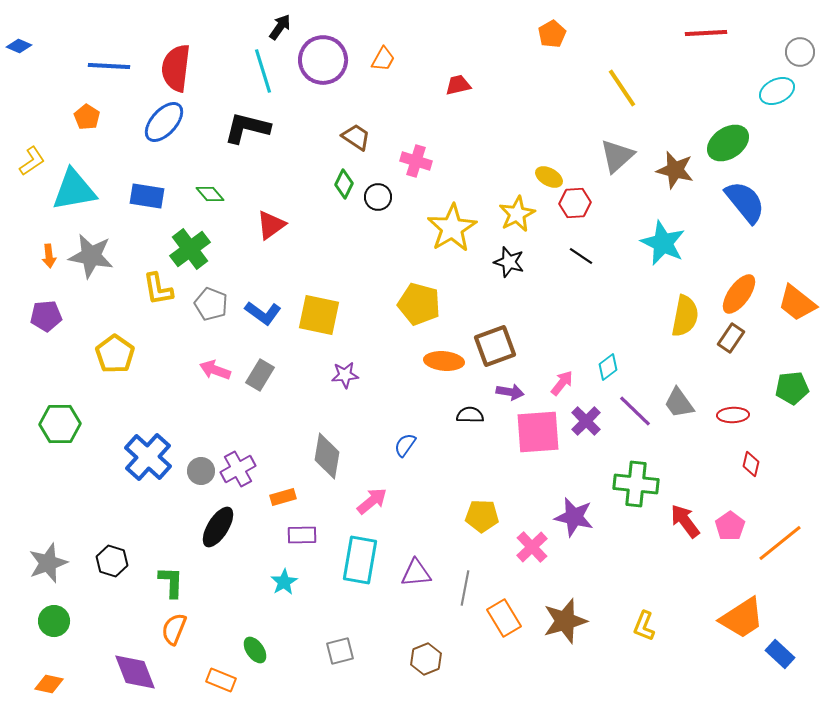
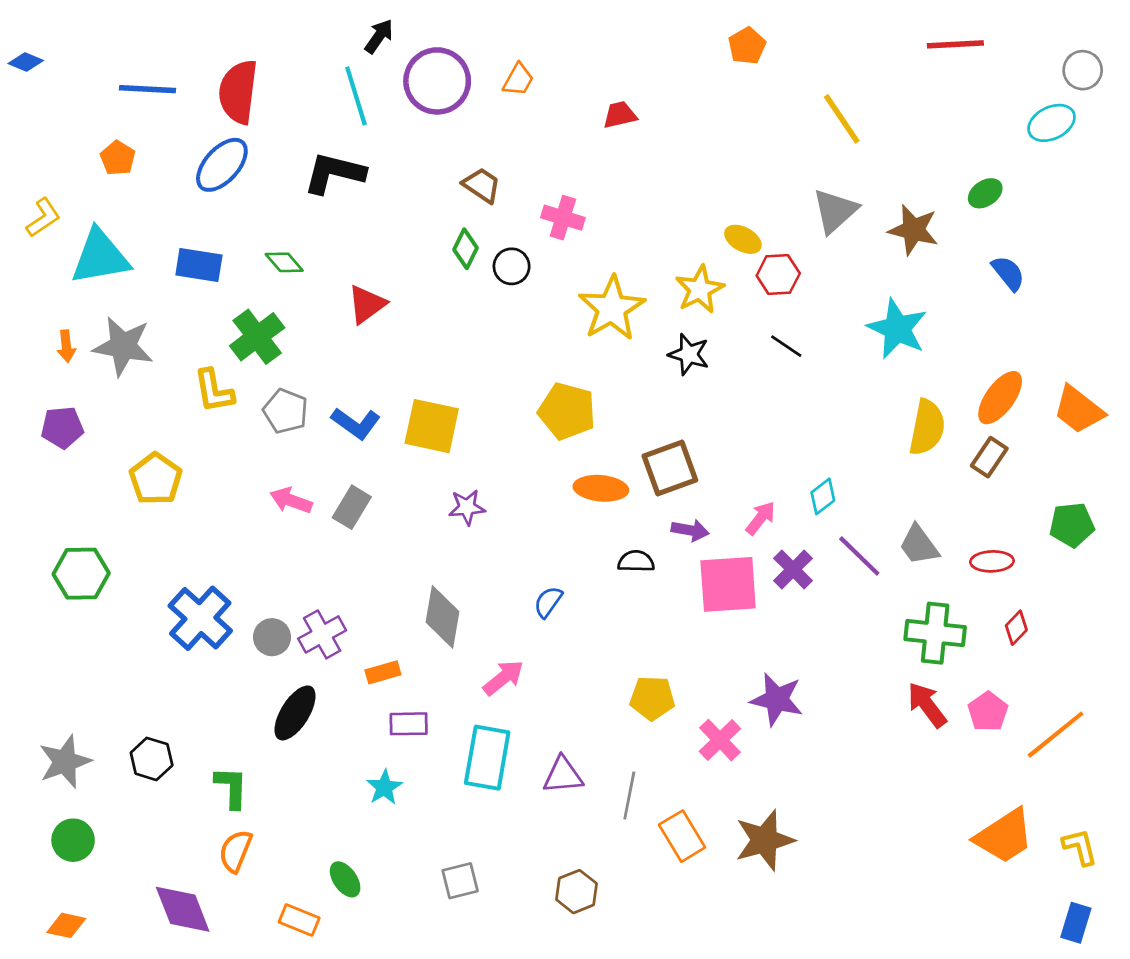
green ellipse: (728, 143) -> (985, 193), size x0.6
blue semicircle: (745, 202) -> (1008, 273), size x0.6
red diamond: (751, 464) -> (1016, 628), turned 30
green cross: (636, 484) -> (935, 633), moved
yellow L-shape: (644, 626) -> (1080, 847), moved, turned 144
blue rectangle: (780, 654) -> (1076, 923), moved, turned 64

